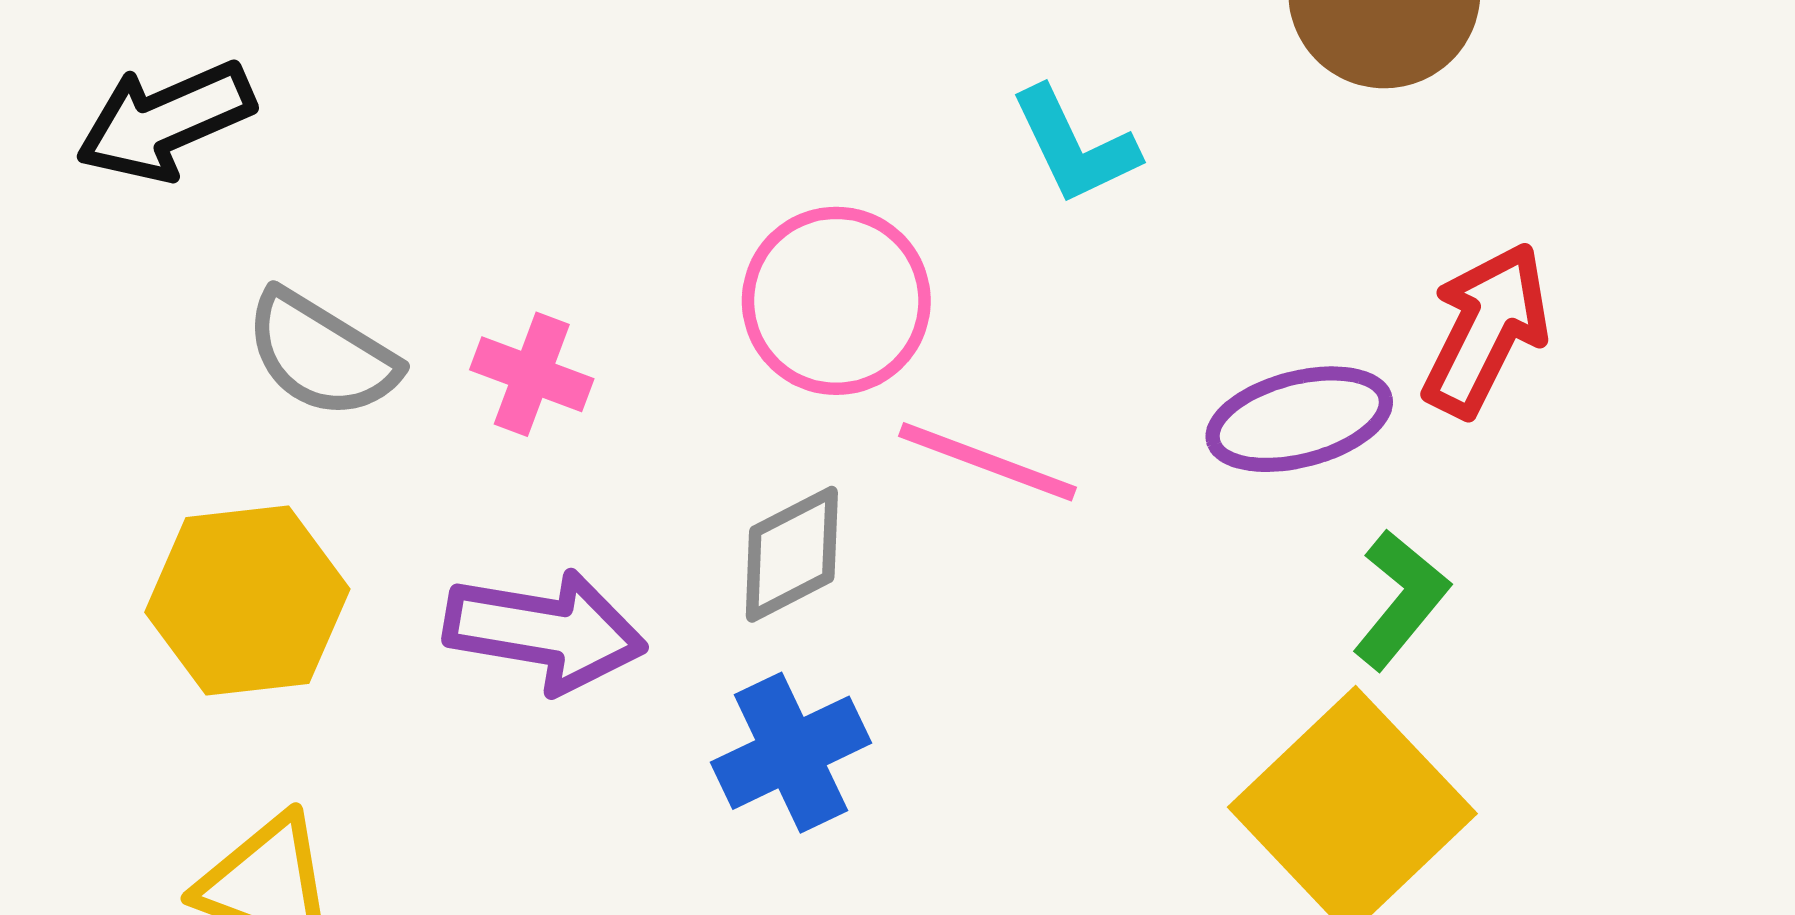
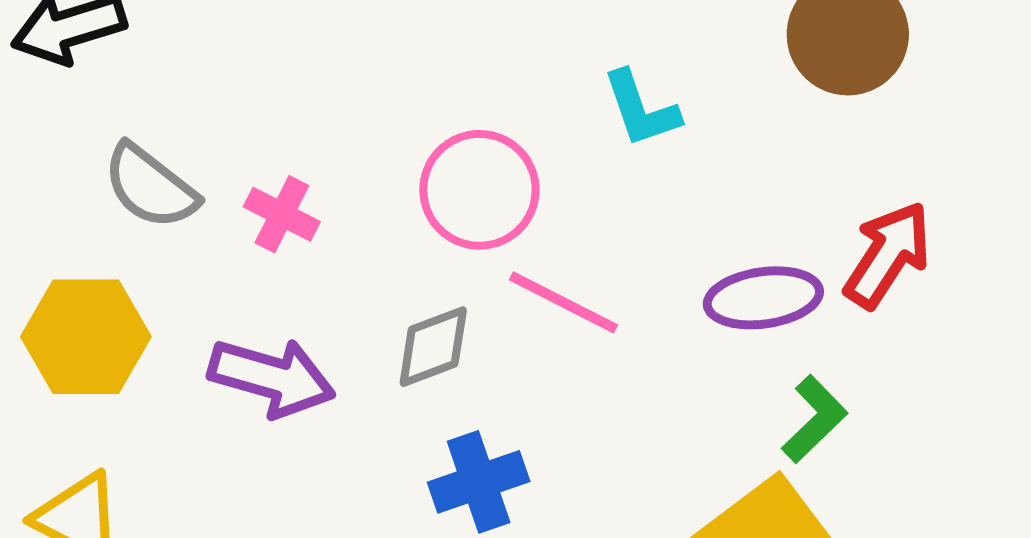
blue cross: (791, 753) -> (479, 482), moved

